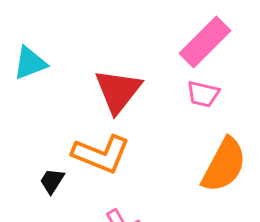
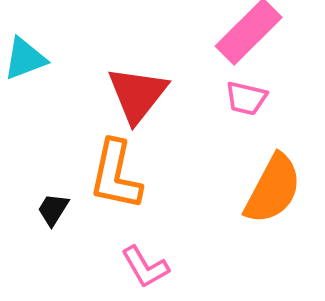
orange L-shape: (101, 154) -> (116, 175), turned 80

